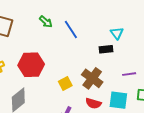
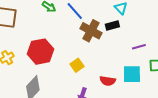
brown cross: (92, 78) -> (91, 31), moved

